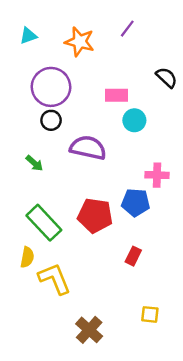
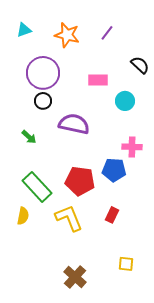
purple line: (127, 29) -> (107, 33), moved
cyan circle: (134, 120) -> (125, 101), moved
yellow L-shape: (55, 279) -> (69, 218), moved

